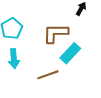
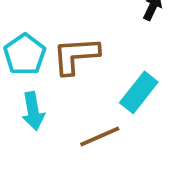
brown L-shape: (55, 33) -> (76, 56), moved

